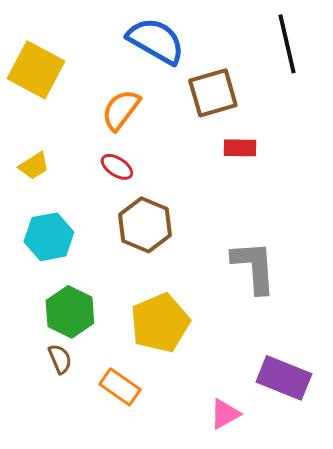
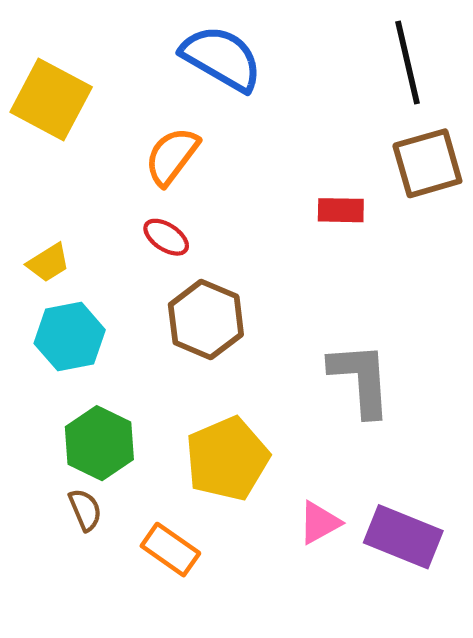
brown square: (213, 93) -> (427, 163), moved
yellow trapezoid: (34, 166) -> (48, 263), moved
pink triangle: (225, 414) -> (320, 523), moved

